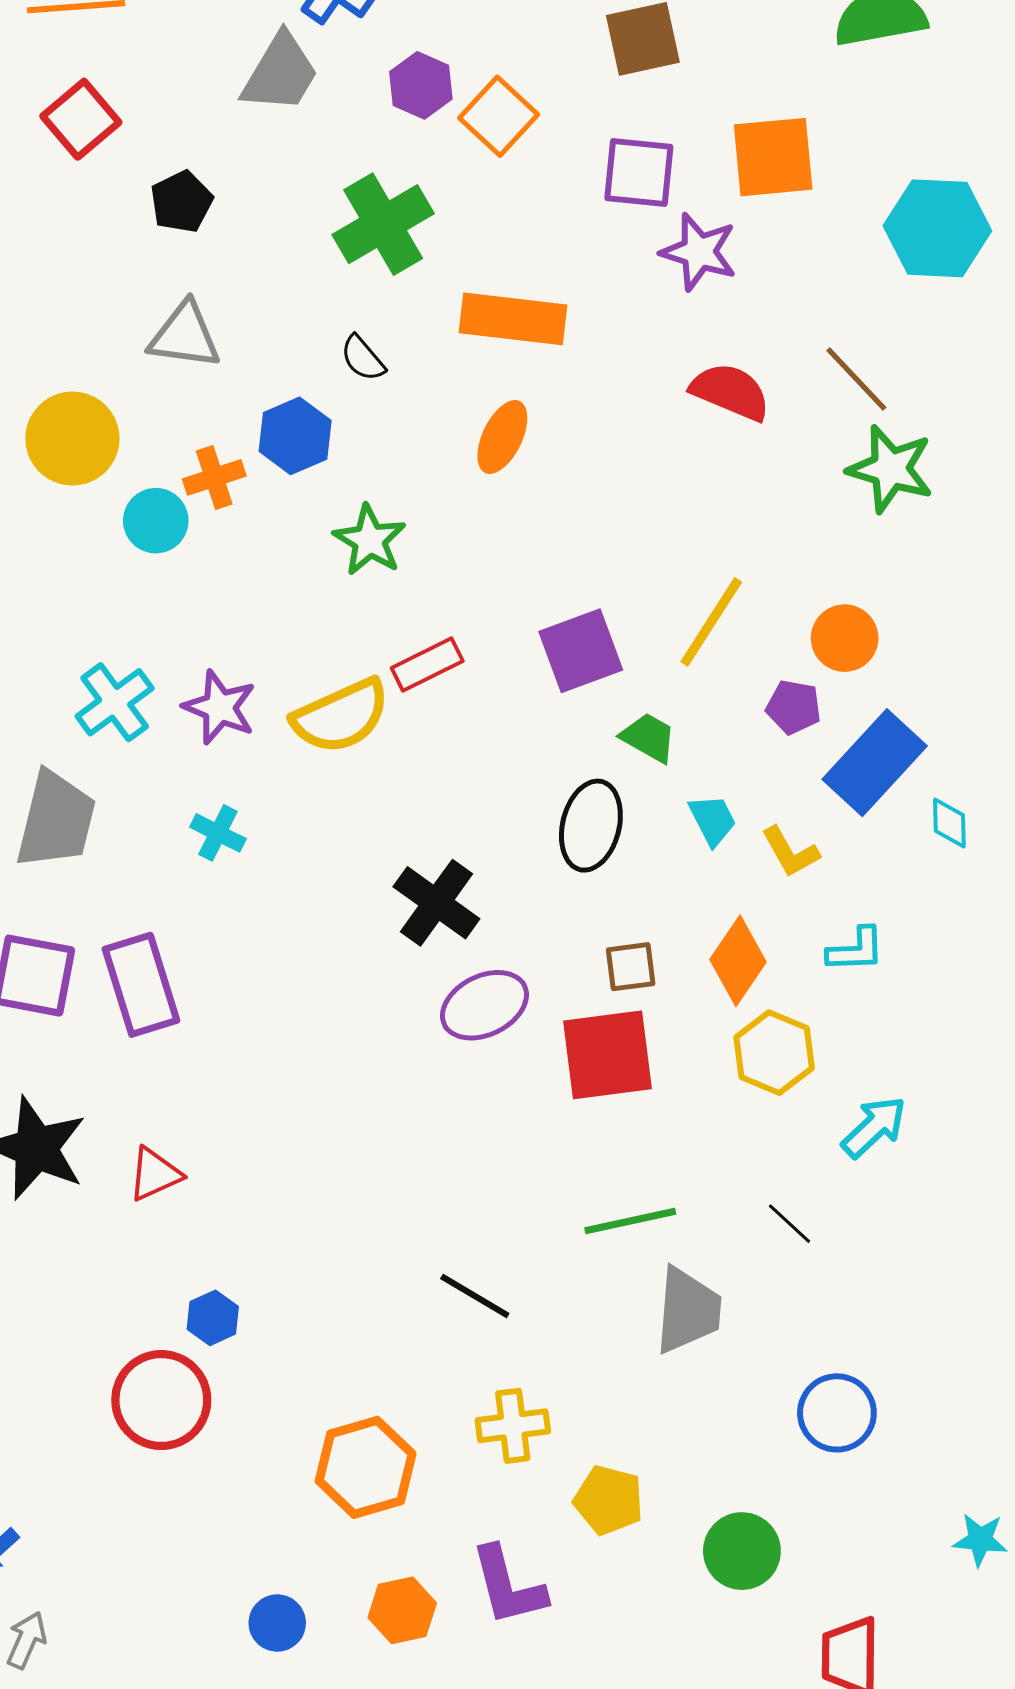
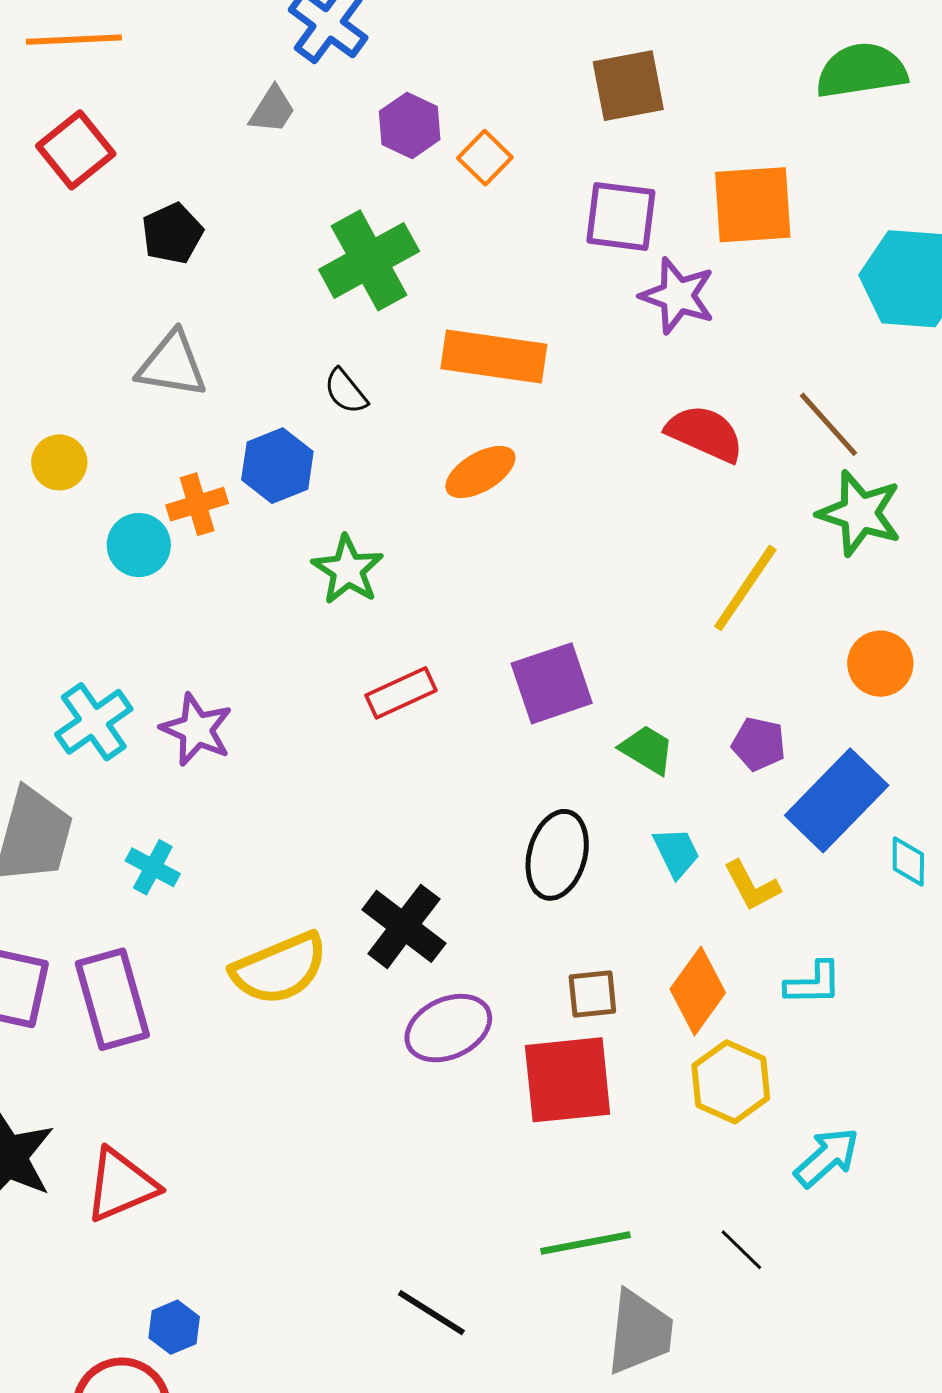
gray trapezoid: (280, 73) -> (272, 110), size x0.6
orange square: (499, 116) -> (485, 158), size x0.7
orange ellipse: (502, 437) -> (480, 472), turned 32
yellow circle: (72, 439) -> (59, 462), size x0.6
yellow line: (711, 622) -> (745, 588), moved
orange circle: (845, 638) -> (880, 664), moved
yellow semicircle: (341, 716) -> (279, 969), moved
green trapezoid: (649, 737) -> (647, 750), moved
cyan cross: (218, 833) -> (153, 867), moved
red triangle: (155, 1174) -> (121, 1185), size x1.4

